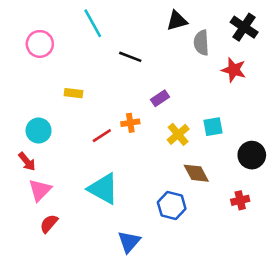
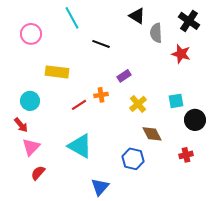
black triangle: (177, 21) -> (137, 16), turned 48
yellow rectangle: (73, 93) -> (57, 72), size x1.6
cyan square: (213, 127) -> (176, 101), moved

